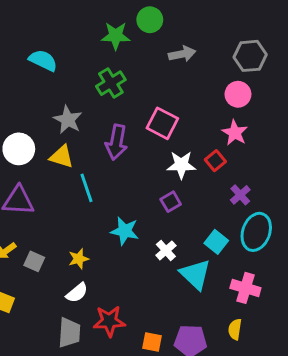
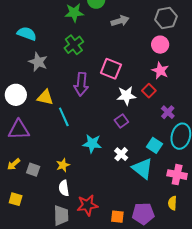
gray star: (68, 120) -> (38, 62), moved
white semicircle: (77, 293) -> (64, 188), turned 126

